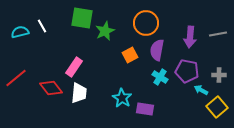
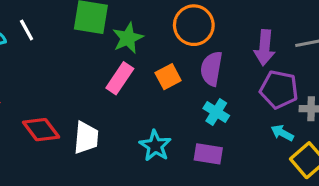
pink rectangle: (74, 67) -> (120, 78), moved
purple pentagon: (187, 71) -> (279, 89), moved
purple rectangle: (145, 109) -> (208, 154), moved

